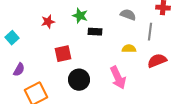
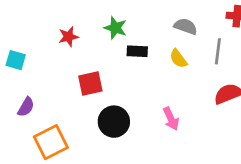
cyan square: (12, 38) -> (16, 60), turned -32
yellow semicircle: (129, 49) -> (178, 59), moved, turned -128
pink arrow: (118, 78) -> (171, 119), size x0.7

